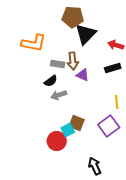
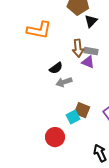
black triangle: (86, 34) -> (91, 21), size x0.6
gray rectangle: (58, 64) -> (91, 51), moved
red circle: (57, 141) -> (55, 137), moved

